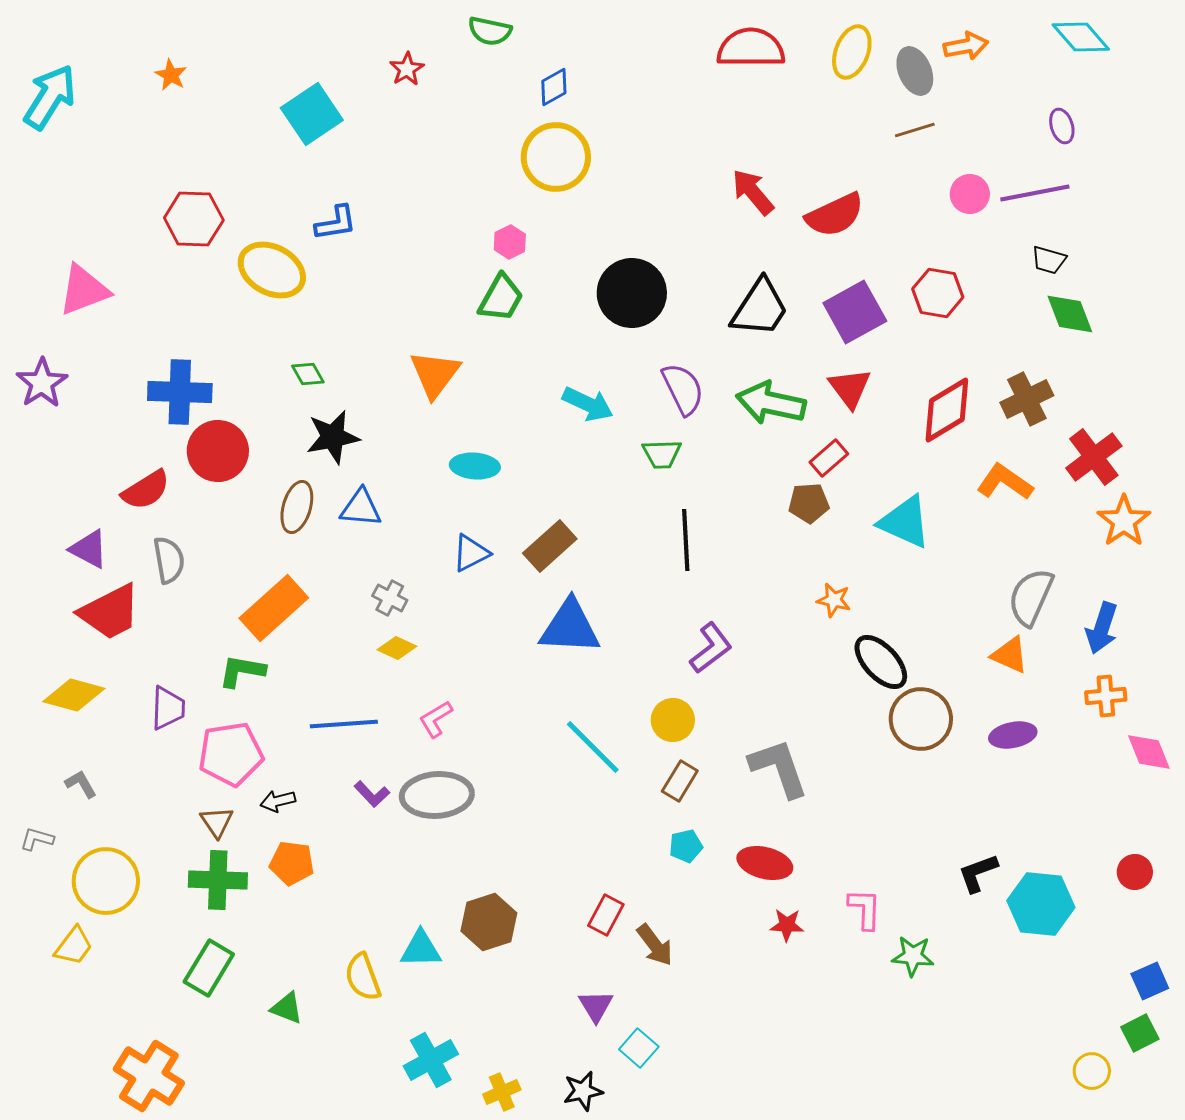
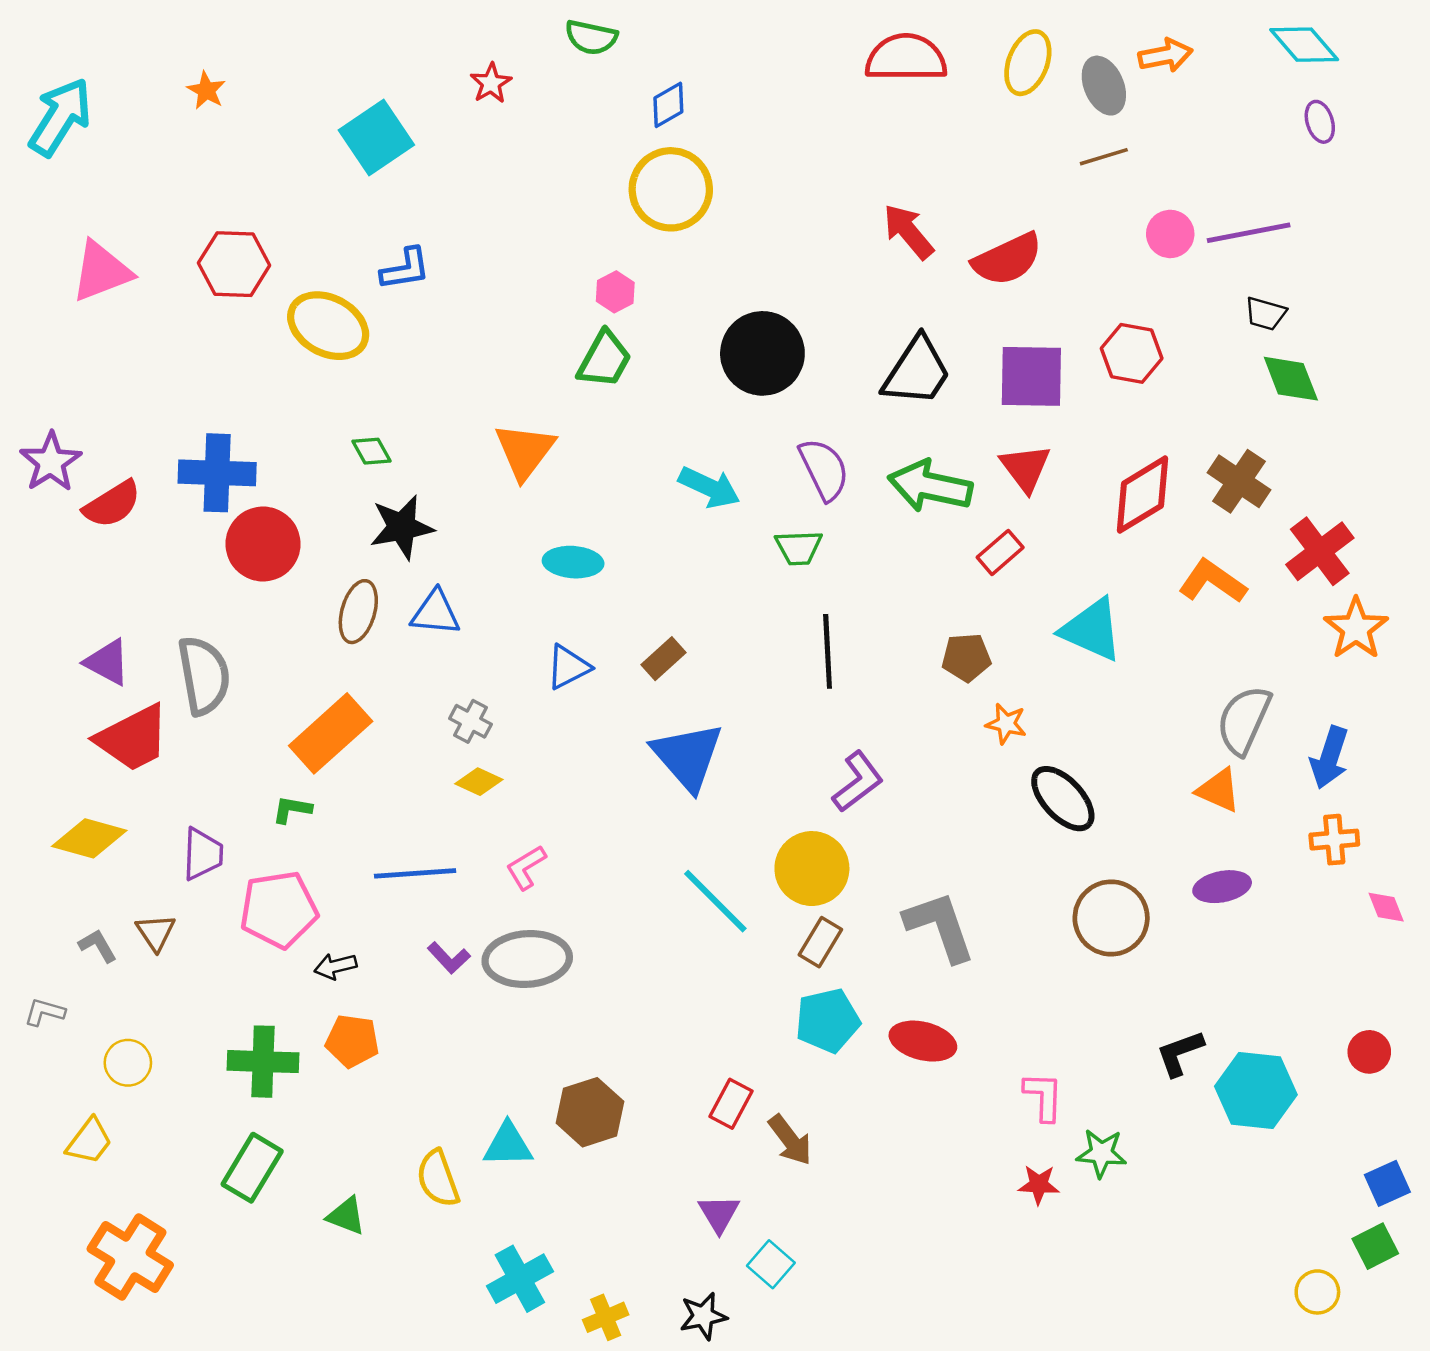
purple ellipse: (1062, 126) -> (1320, 122), moved
pink triangle: (84, 290) -> (101, 271), moved
purple square: (855, 312) -> (1031, 376), turned 30
brown cross: (1027, 399) -> (1239, 481), turned -30
red semicircle: (146, 490) -> (112, 504), moved
brown pentagon: (809, 503) -> (966, 657), moved
brown rectangle: (550, 546) -> (664, 659), size x0.7
gray semicircle: (169, 560) -> (204, 676), size x1.4
blue triangle: (570, 627) -> (688, 756), turned 46
green L-shape: (242, 671) -> (292, 809), size x0.7
brown circle: (921, 719) -> (1111, 918), moved
yellow circle: (673, 720) -> (812, 869), size x1.4
pink diamond: (1149, 752) -> (1386, 907), size x0.7
brown triangle: (217, 822) -> (156, 932), moved
cyan pentagon: (686, 846) -> (828, 1021), size x1.6
yellow circle: (106, 881) -> (128, 1063), size x0.6
red star: (787, 925) -> (1039, 1185), moved
orange cross: (149, 1076) -> (130, 1257), moved

